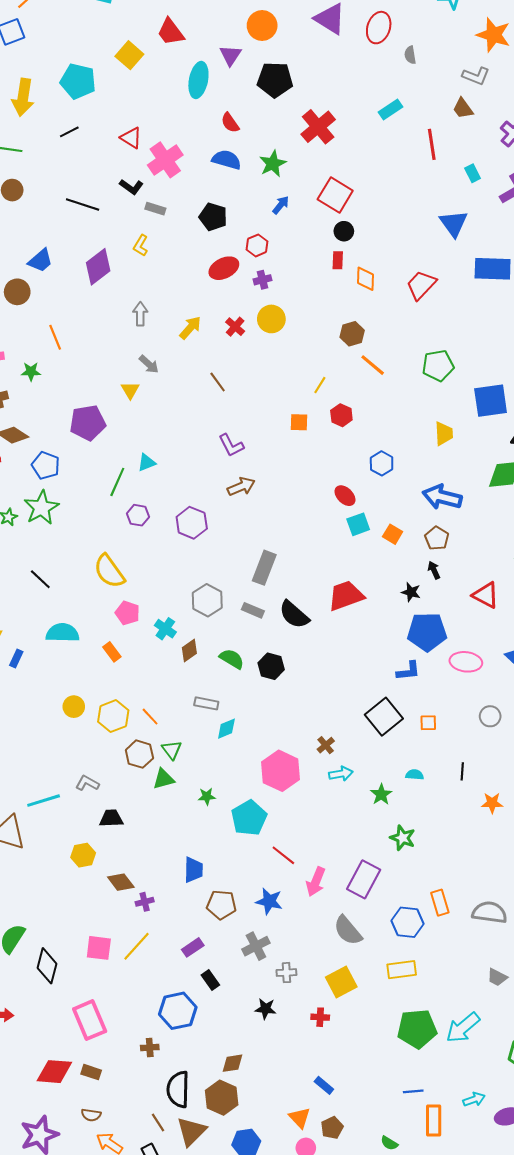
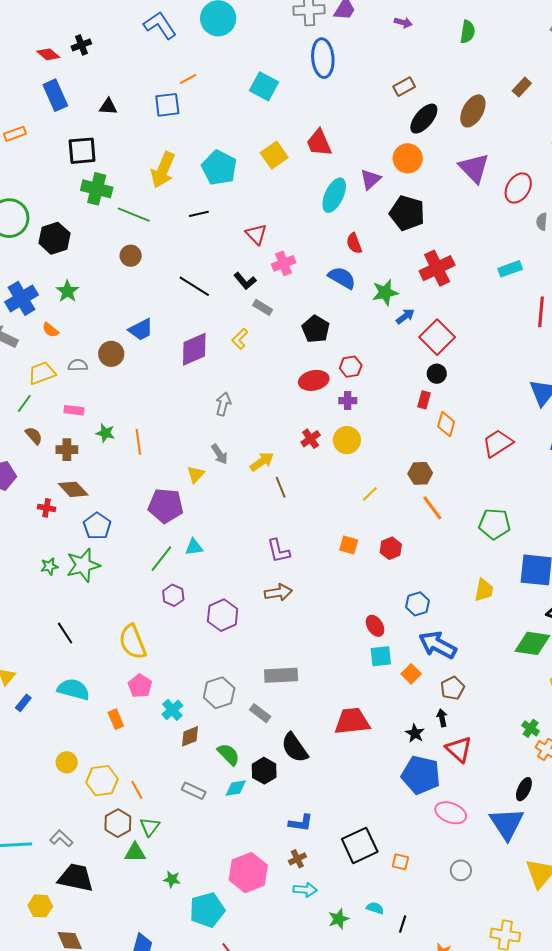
pink cross: (165, 160) -> (284, 263), size x0.7
blue arrow: (281, 205) -> (405, 316), moved
yellow arrow: (190, 328) -> (262, 462), moved
orange line: (55, 337) -> (138, 442), moved
yellow line: (320, 385) -> (370, 494), moved
purple pentagon: (88, 423) -> (166, 506), moved
blue arrow: (442, 497) -> (438, 645), moved
gray rectangle: (264, 568) -> (281, 675), turned 52
red triangle: (486, 595) -> (459, 749), moved
black semicircle: (294, 615) -> (295, 748), moved
blue L-shape: (408, 671) -> (301, 823), moved
cyan diamond: (226, 729) -> (236, 788), moved
black line: (462, 771) -> (403, 924), moved
black trapezoid: (111, 818) -> (76, 878), size x1.5

